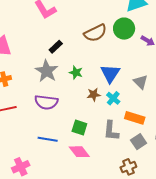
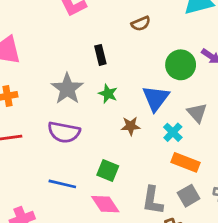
green circle: (124, 29) -> (181, 65), moved
brown semicircle: (95, 33) -> (141, 24), moved, size x0.6
black rectangle: (56, 47) -> (100, 55), moved, turned -64
cyan cross: (113, 98) -> (173, 132), moved
gray L-shape: (111, 131) -> (153, 200), moved

